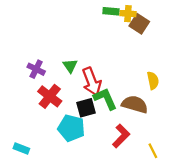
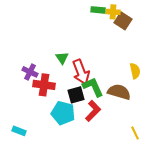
purple cross: (36, 69) -> (30, 72), moved
red cross: (50, 96) -> (44, 85), turned -30
red L-shape: (121, 136) -> (93, 111), moved

